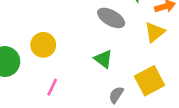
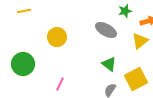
yellow circle: (43, 45) -> (57, 37), moved
green triangle: (103, 59) -> (109, 64), moved

